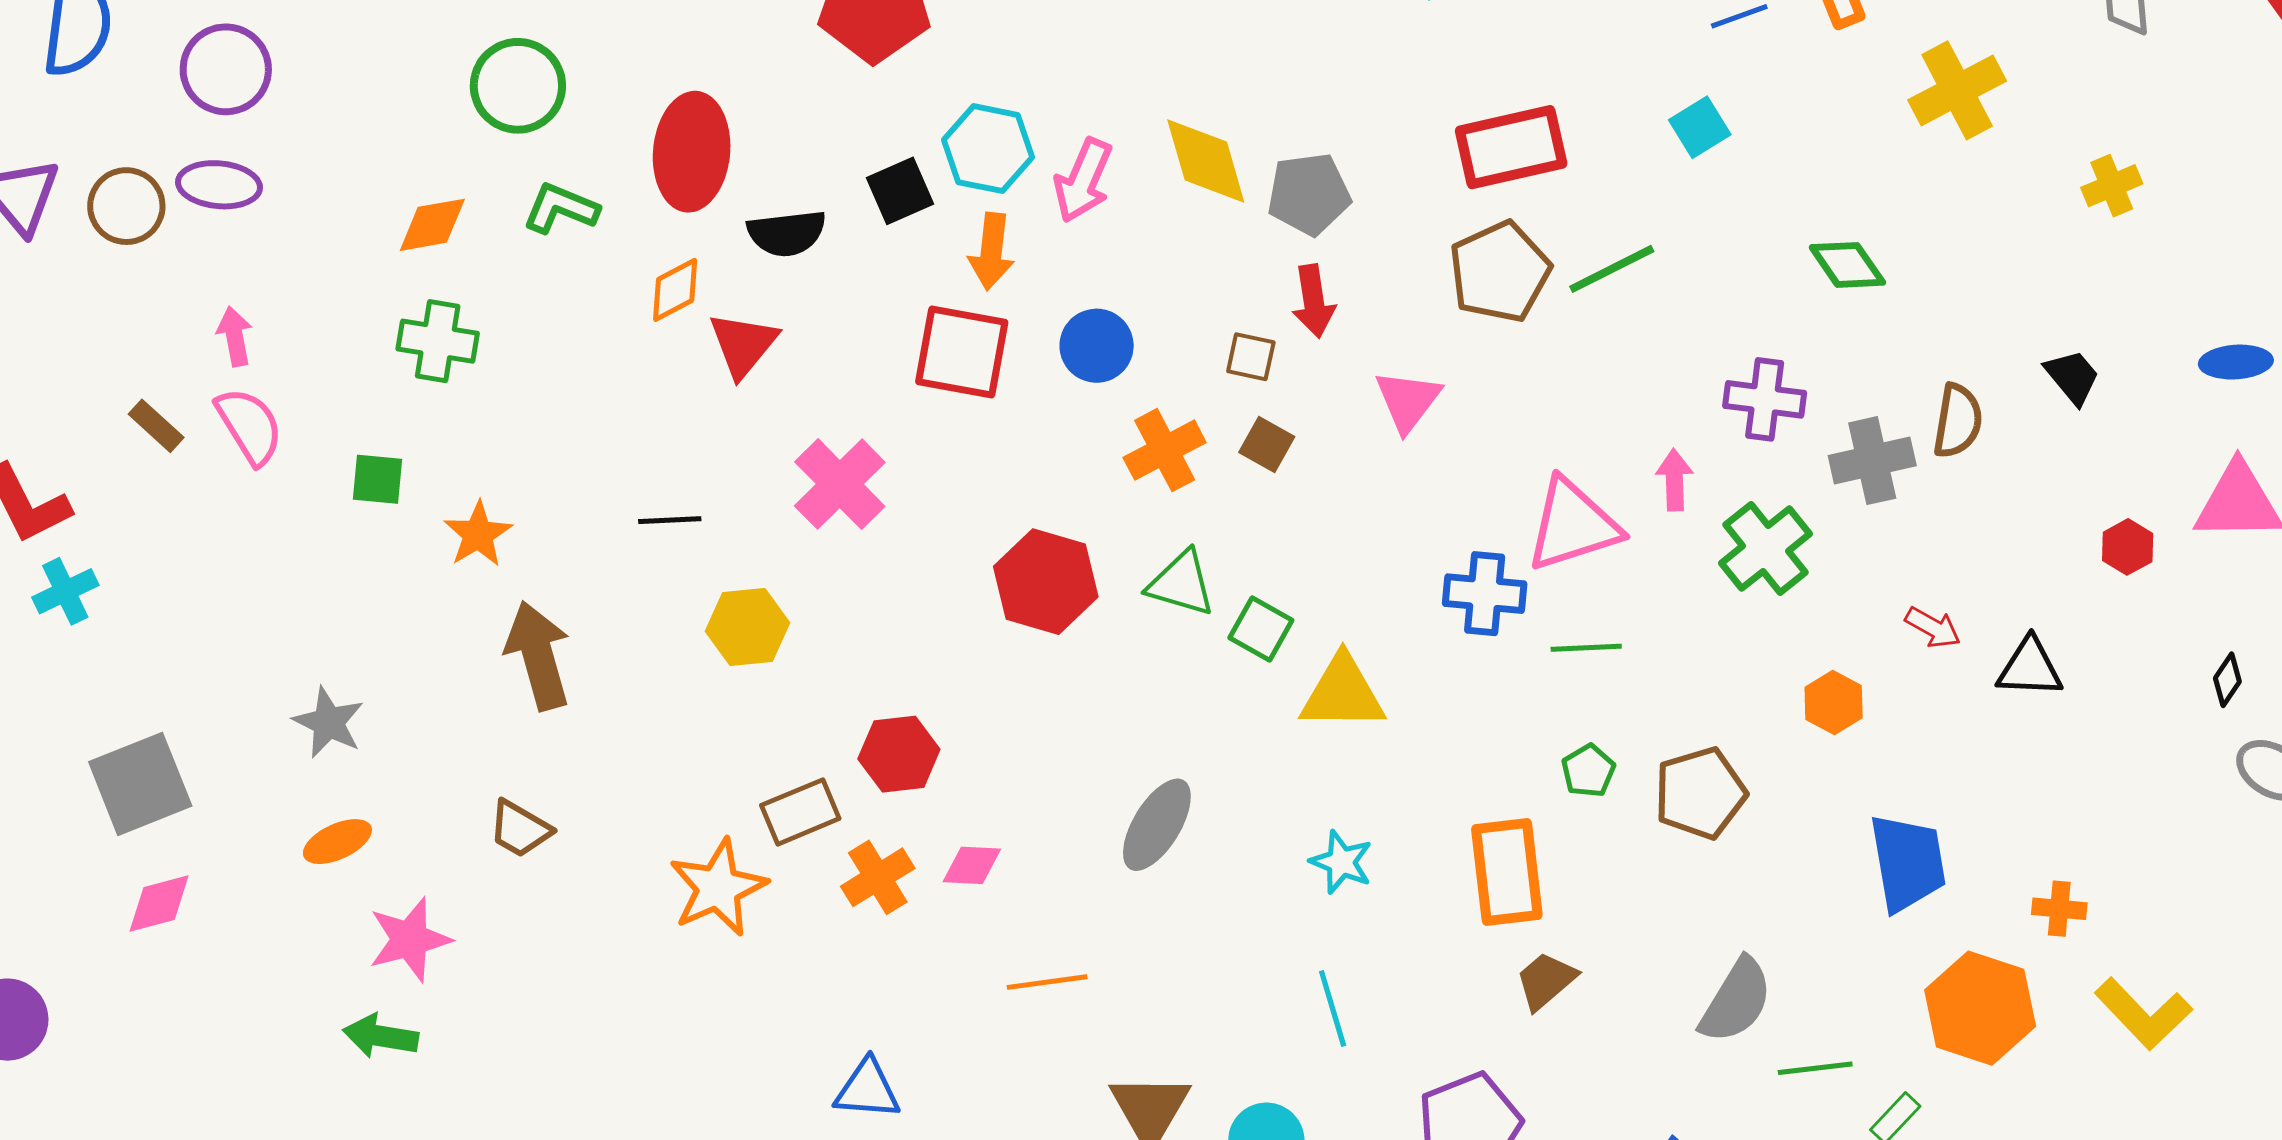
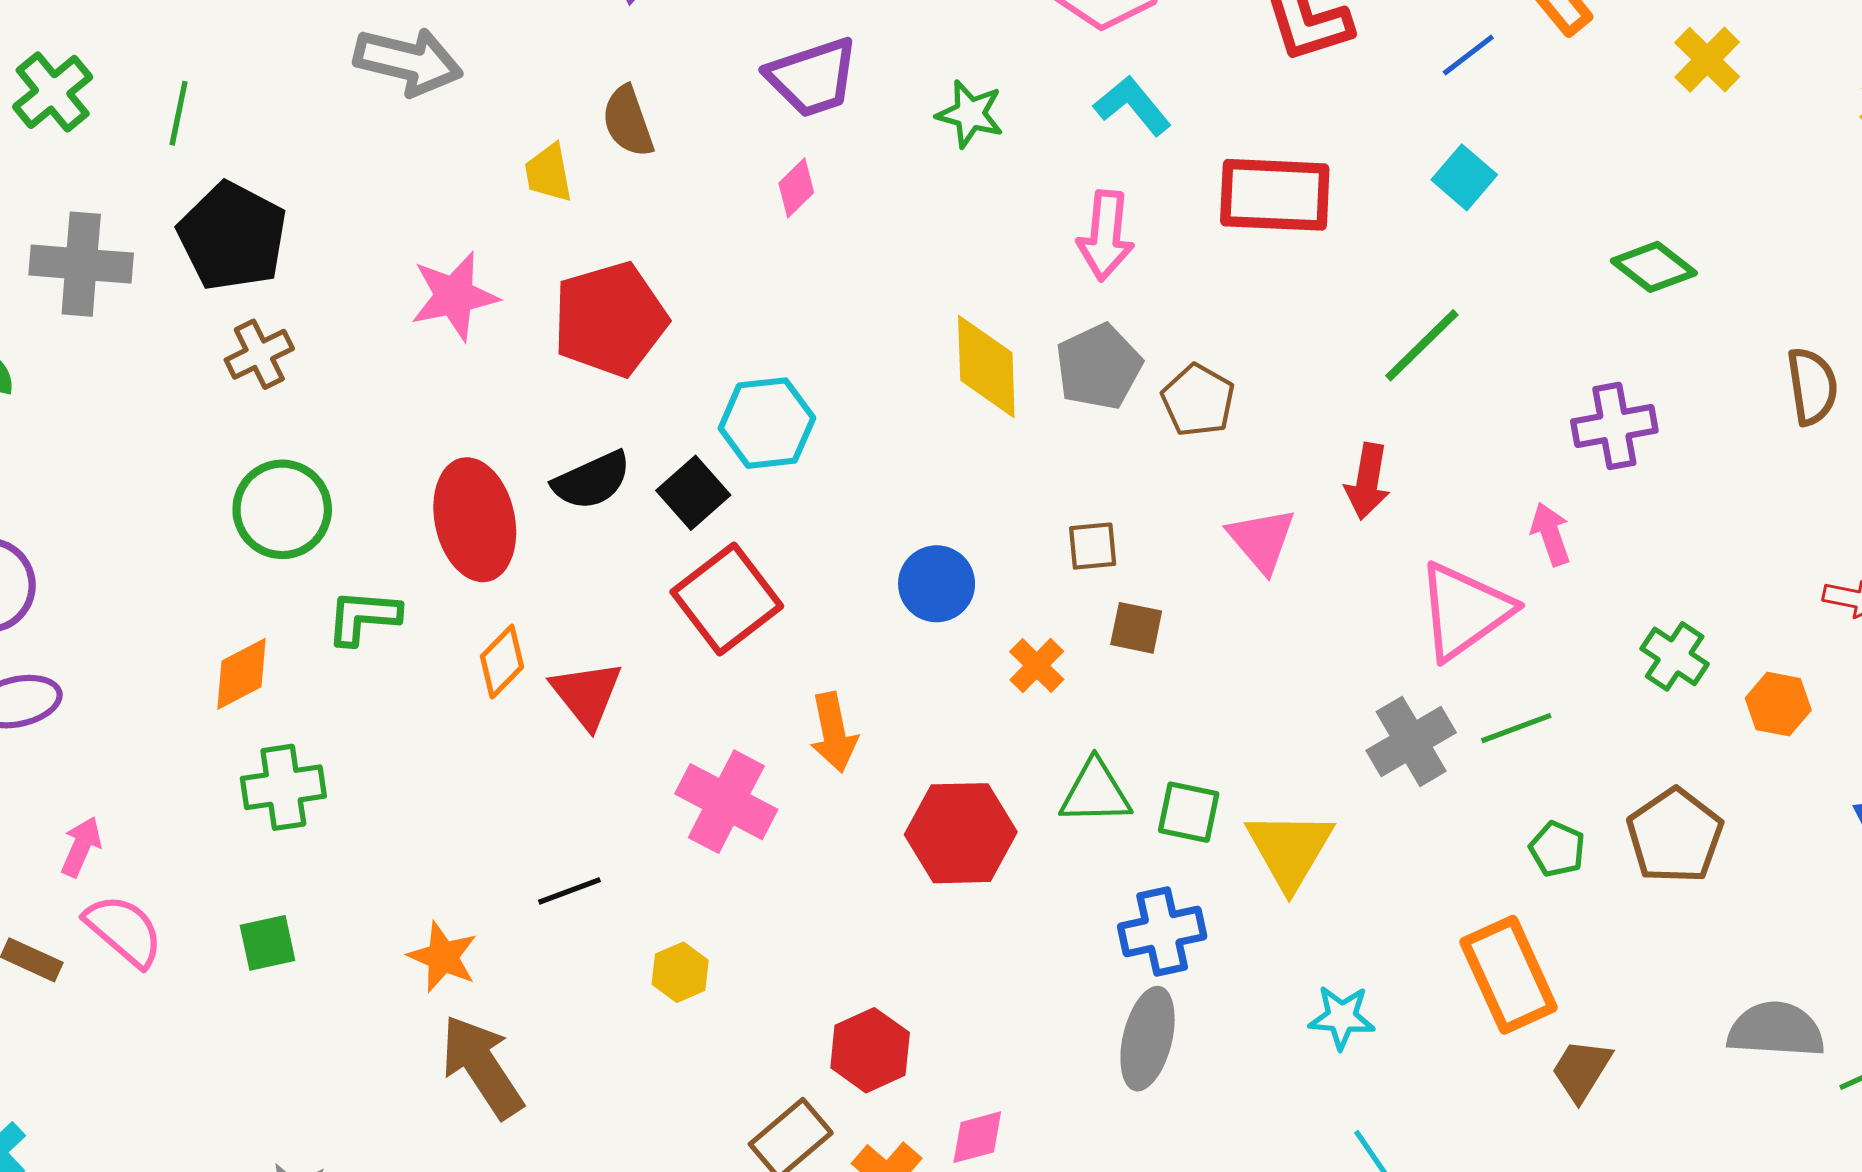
yellow cross: (1957, 90) -> (1707, 60), size x0.7
red rectangle: (1511, 147) -> (1275, 195), moved, turned 33
yellow diamond: (1206, 161) -> (986, 367), turned 32
pink arrow: (1083, 180) -> (1106, 236), moved
black semicircle: (787, 233) -> (592, 480), moved
orange arrow: (991, 251) -> (834, 732), moved
brown pentagon: (1500, 272) -> (1198, 400), moved, size x0.7
red arrow: (1314, 301) -> (1367, 481), moved, turned 36
pink arrow: (235, 336) -> (81, 847), turned 52
red square: (962, 352) -> (727, 599), moved, turned -30
orange cross: (1165, 450) -> (1037, 666), size x0.7
gray cross: (1872, 461) -> (1411, 741), moved
orange star: (478, 534) -> (443, 957), moved
green cross: (1766, 548) -> (1675, 656), moved, size x0.7
blue cross: (1485, 594) -> (1162, 931), moved
yellow hexagon: (747, 627) -> (680, 972), size x0.7
yellow triangle: (1343, 693) -> (1290, 850), turned -42
gray semicircle: (1736, 1001) -> (1776, 1030), turned -100

